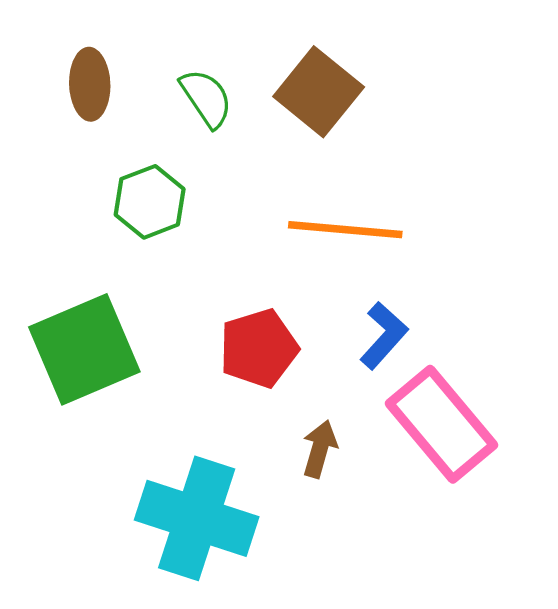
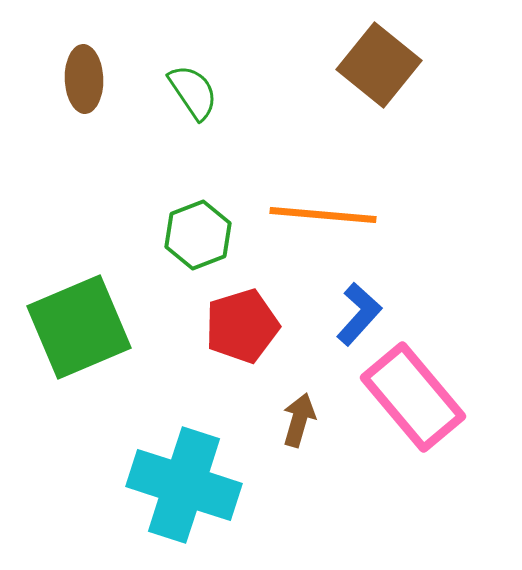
brown square: (319, 92) -> (379, 65), moved
green hexagon: (150, 202) -> (198, 235), moved

